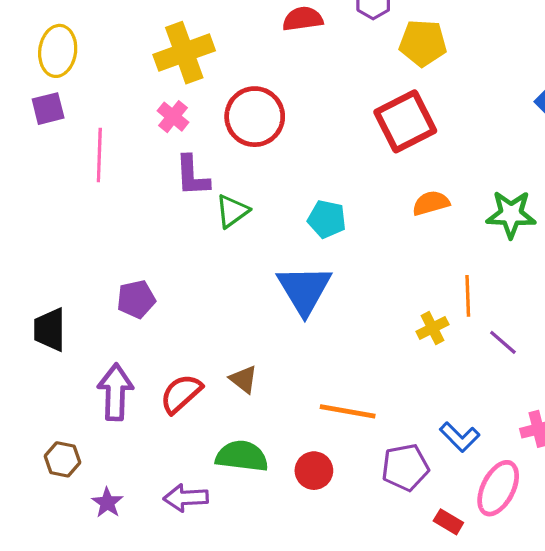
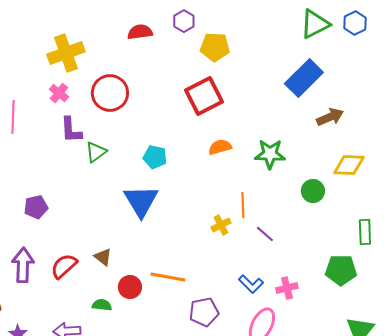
blue L-shape: (460, 437) -> (251, 284), moved
green semicircle: (242, 456) -> (102, 305), size x0.6
red circle: (314, 471) -> (130, 287), moved

